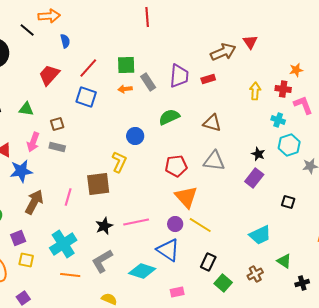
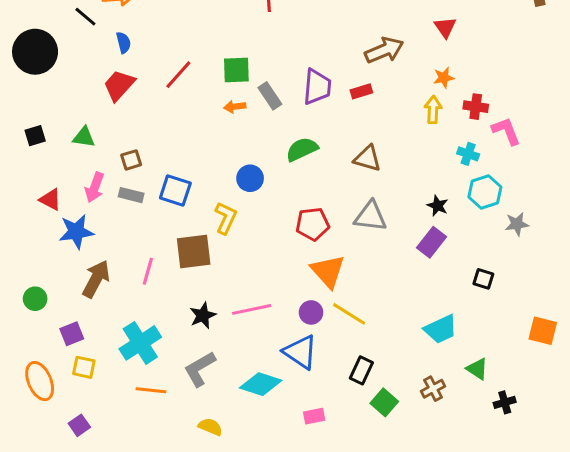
blue semicircle: (65, 41) -> (124, 43), moved
red triangle: (250, 42) -> (445, 27), moved
orange star: (296, 70) -> (444, 78), moved
blue square: (86, 97) -> (175, 190), moved

